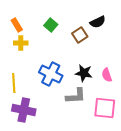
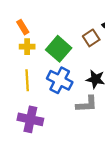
green square: (51, 25) -> (59, 49), moved, size x1.6
yellow line: (14, 83) -> (27, 80), moved

